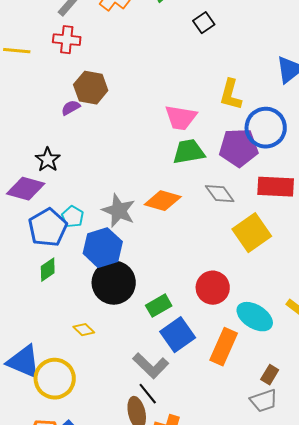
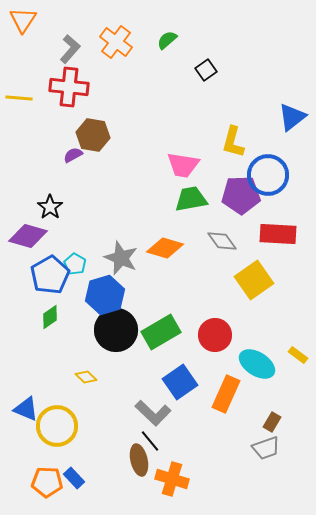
red cross: (67, 40) -> (69, 87), size x1.4
green rectangle: (159, 306) -> (161, 332), moved, size x1.5
blue triangle: (24, 362) -> (26, 409), size x0.7

